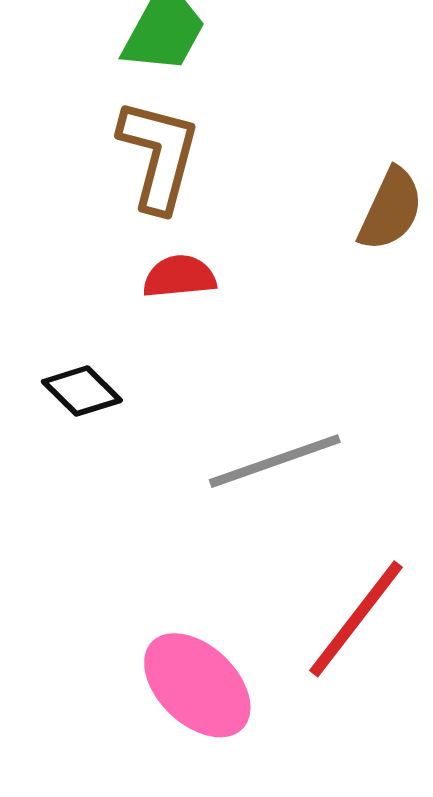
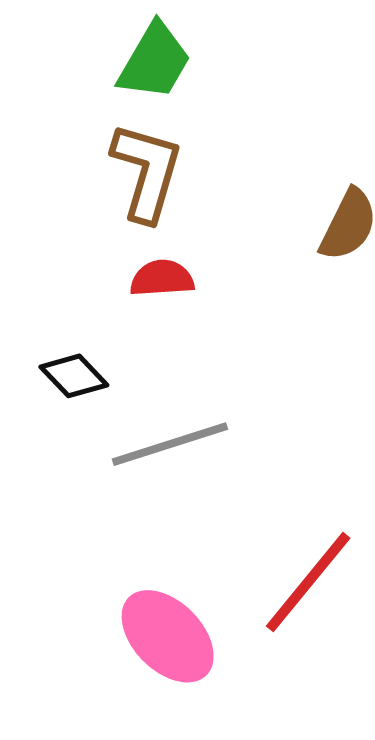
gray line: (275, 461) -> (170, 444), moved

